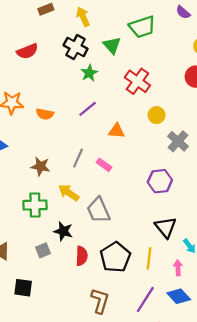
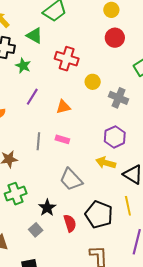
yellow arrow: (69, 193) -> (106, 163), moved
black star: (63, 231) -> (47, 208), turned -30

